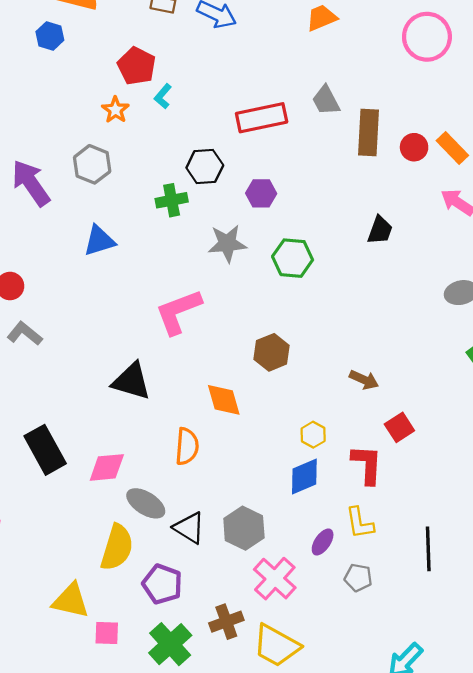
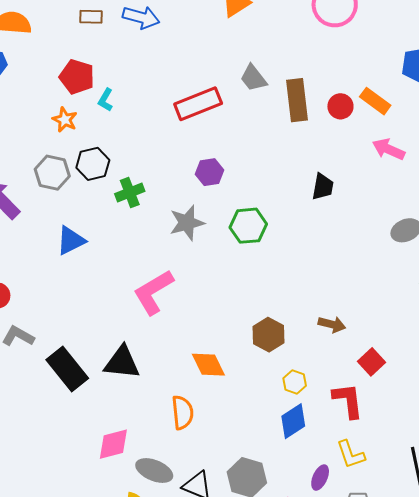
black hexagon: (205, 167) -> (93, 164), moved
brown hexagon: (272, 352) -> (268, 335), moved
black rectangle: (45, 450) -> (67, 369), moved

